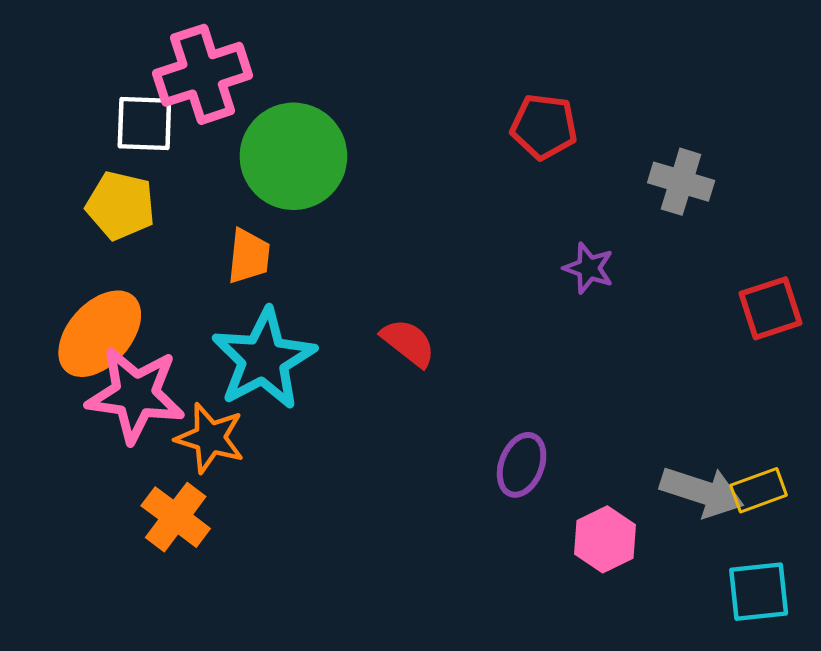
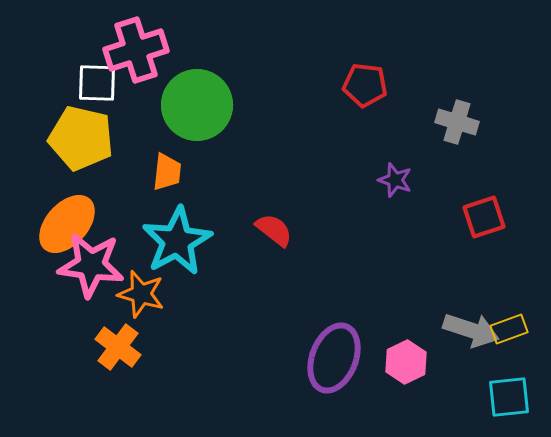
yellow pentagon: (121, 205) -> (81, 138), size x1.4
red square: (771, 308) -> (484, 217), moved
purple ellipse: (522, 465) -> (334, 358), moved, size x1.6

